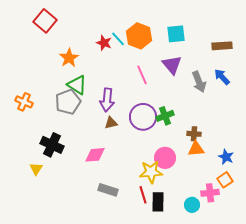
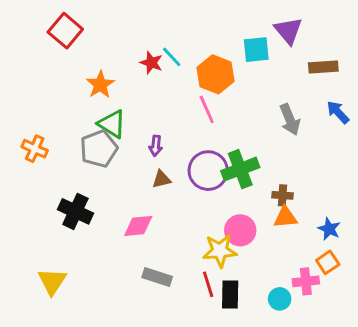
orange hexagon: (139, 36) -> (215, 74), moved
purple triangle: (172, 65) -> (288, 31), moved
blue arrow: (222, 77) -> (338, 112), moved
purple arrow: (107, 100) -> (156, 146), size x0.6
green cross: (165, 116) -> (240, 169), size x1.4
yellow triangle: (36, 169) -> (52, 281), moved, size x1.5

